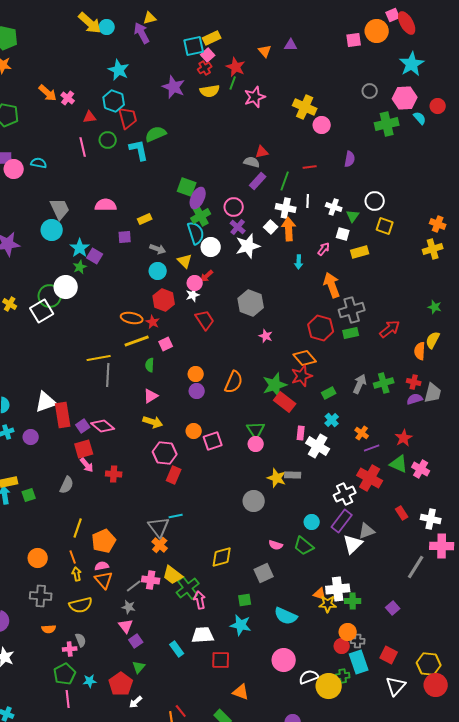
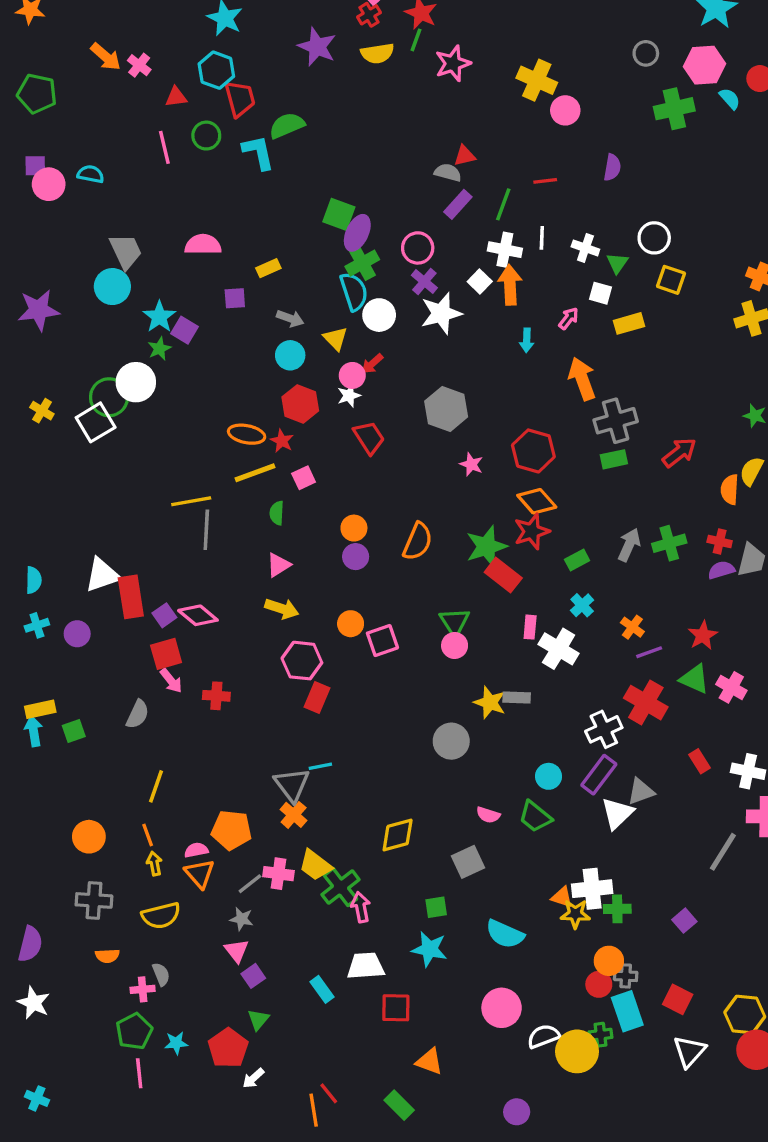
red hexagon: (321, 328) -> (533, 451), moved
orange pentagon: (104, 541) -> (231, 830), moved, turned 30

